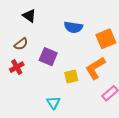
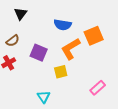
black triangle: (29, 16) -> (21, 14), turned 32
orange L-shape: (95, 68) -> (71, 49), moved

